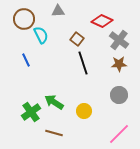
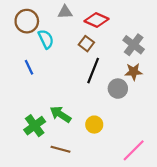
red diamond: (102, 21) -> (96, 20), moved
black line: (83, 63) -> (93, 71), turned 40
gray circle: (119, 95) -> (118, 89), moved

